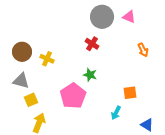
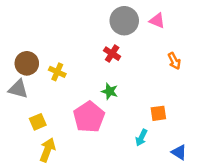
gray triangle: (21, 81) -> (18, 89), moved

